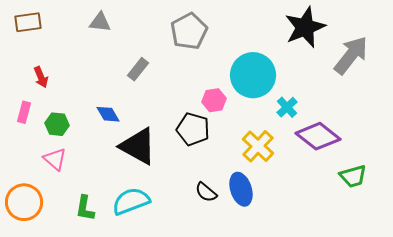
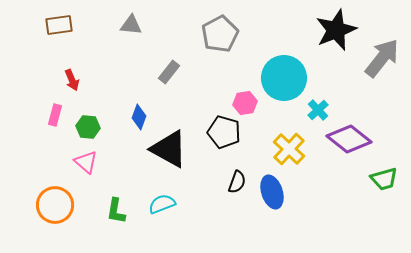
blue diamond: (108, 114) -> (139, 117), turned 50
black semicircle: (206, 192) -> (237, 182), moved, turned -110
cyan semicircle: (131, 201) -> (162, 204), size x0.7

